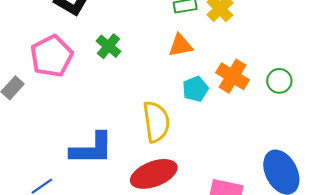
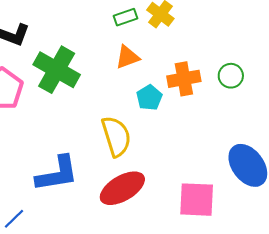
green cross: (109, 46) -> (57, 70), size x1.8
orange cross: (233, 76) -> (184, 79), turned -32

